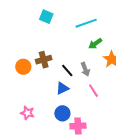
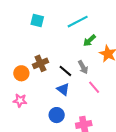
blue triangle: (62, 88) -> (63, 89), turned -48
pink star: (27, 113) -> (20, 101), moved
blue circle: (62, 113) -> (57, 115), moved

